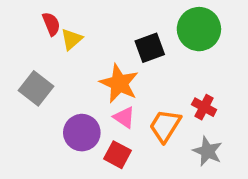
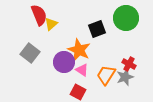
red semicircle: (51, 24) -> (39, 15), size x1.5
purple circle: (82, 133) -> (64, 62), moved
gray star: (207, 151) -> (125, 77), moved, turned 30

